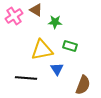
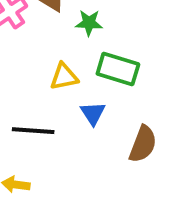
green rectangle: (70, 46) -> (118, 69), size x1.5
yellow triangle: (42, 50) -> (64, 77), size x0.7

